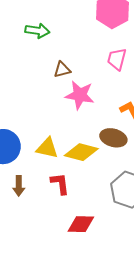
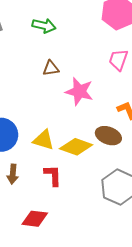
brown triangle: (62, 70) -> (51, 68), moved
red diamond: (81, 224) -> (35, 219), moved

